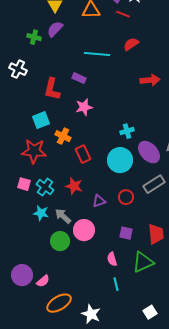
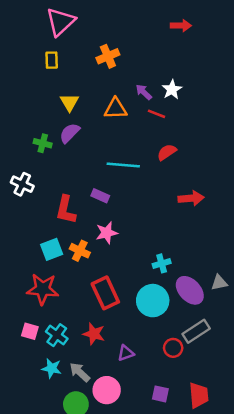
orange cross: (63, 136) -> (80, 251), moved
red rectangle: (83, 154) -> (105, 293), size x1.4
red circle: (126, 197) -> (173, 348), moved

